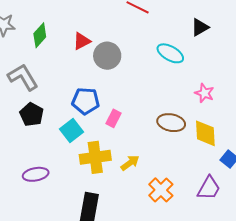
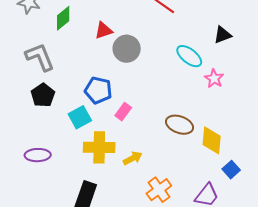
pink star: (204, 93) -> (214, 78), moved

